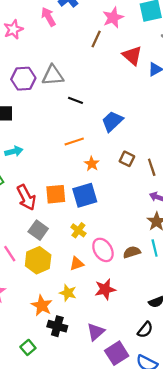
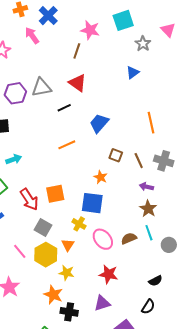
pink star: (113, 18) -> (90, 30), turned -30
red triangle: (132, 55) -> (77, 83), moved
black line: (76, 100) -> (64, 108), turned -40
orange star: (92, 164) -> (101, 177), moved
blue square: (85, 195) -> (92, 203), moved, turned 30
orange triangle: (77, 264) -> (68, 245), moved, turned -32
red star: (105, 289) -> (108, 274), turned 30
yellow star: (68, 293) -> (67, 273), moved
purple triangle: (96, 332) -> (102, 303), moved, turned 30

